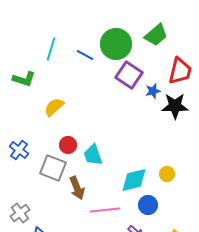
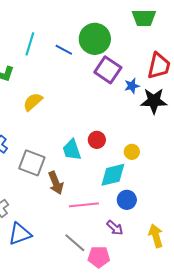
green trapezoid: (156, 35) -> (144, 18), moved, turned 40
red circle: (68, 145) -> (97, 140), moved
yellow circle: (167, 174) -> (132, 152), moved

